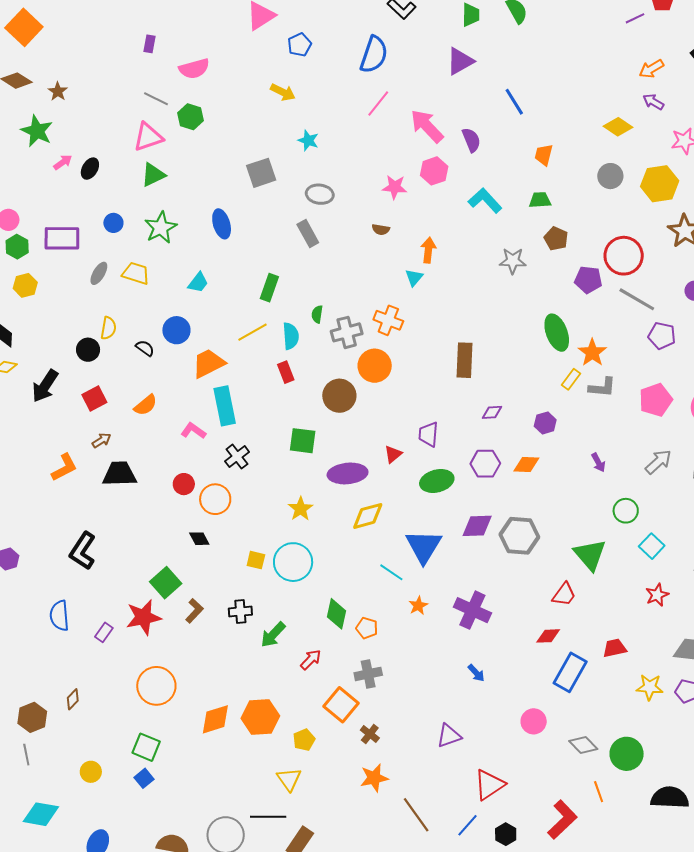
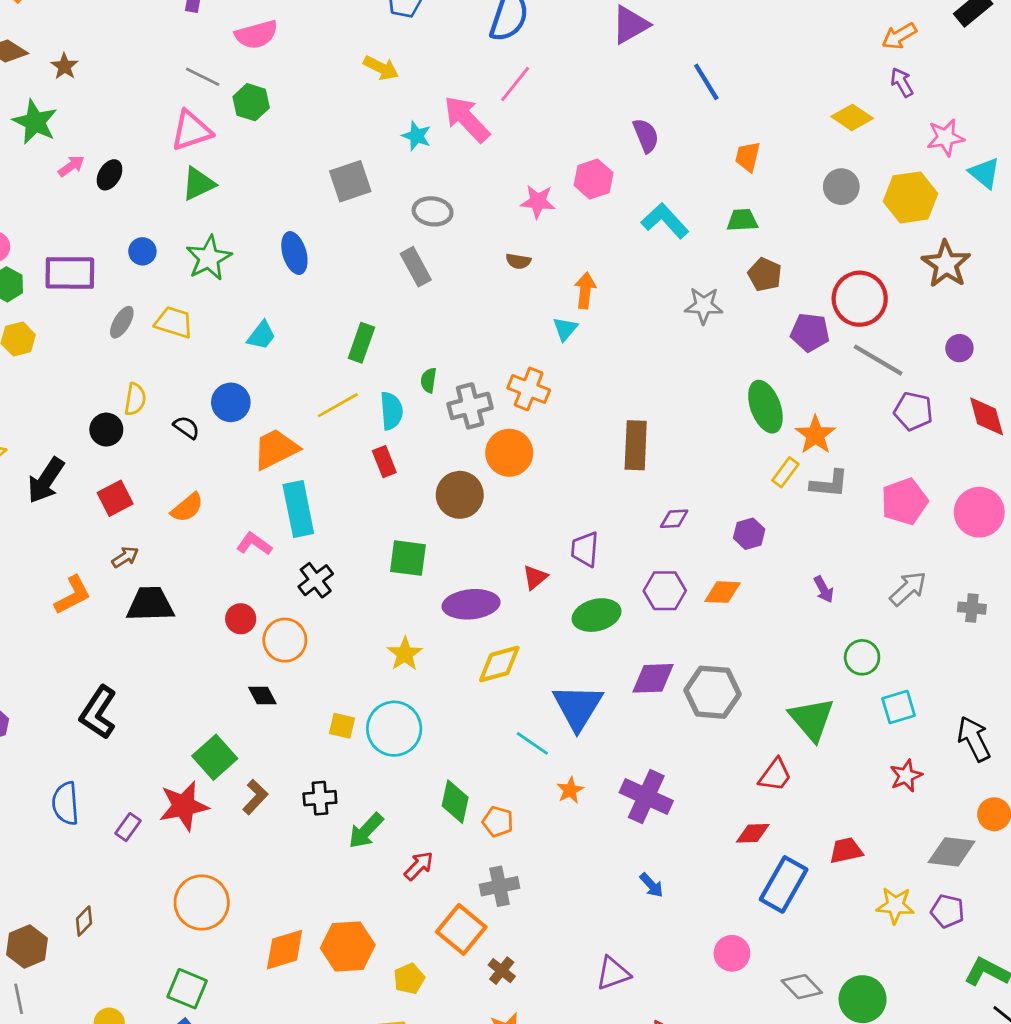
purple arrow: (653, 102) -> (902, 82), turned 30
pink arrow: (427, 126) -> (467, 119), moved
cyan square: (652, 546) -> (899, 707), turned 30

